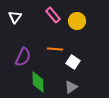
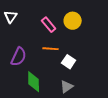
pink rectangle: (53, 15) -> (49, 25), moved

